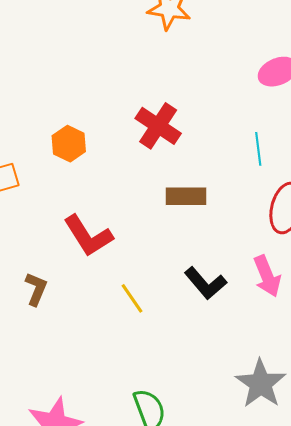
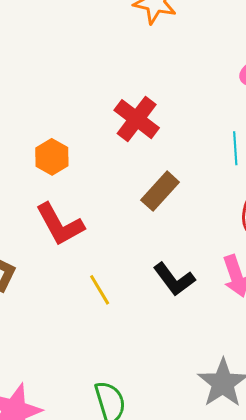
orange hexagon: (69, 144) -> (52, 157), moved
brown rectangle: (186, 196) -> (160, 191), turned -51

